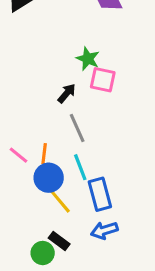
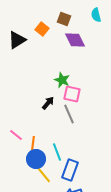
gray line: (77, 128) -> (69, 114), moved
pink line: (18, 155) -> (16, 135), moved
blue rectangle: (100, 194) -> (70, 170), turned 35

